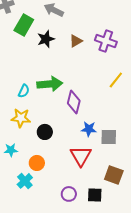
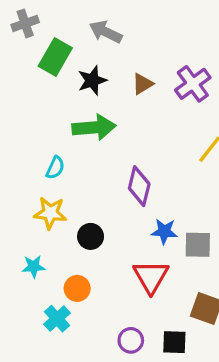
purple cross: (106, 41) -> (193, 84), turned 35
green arrow: (50, 84) -> (94, 127), moved

